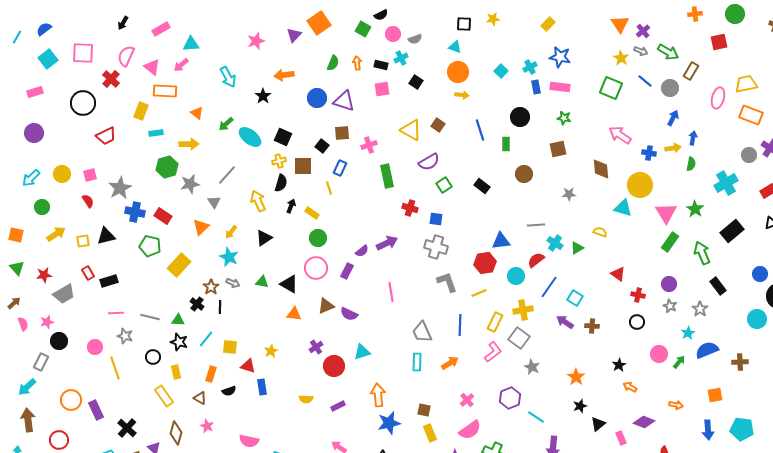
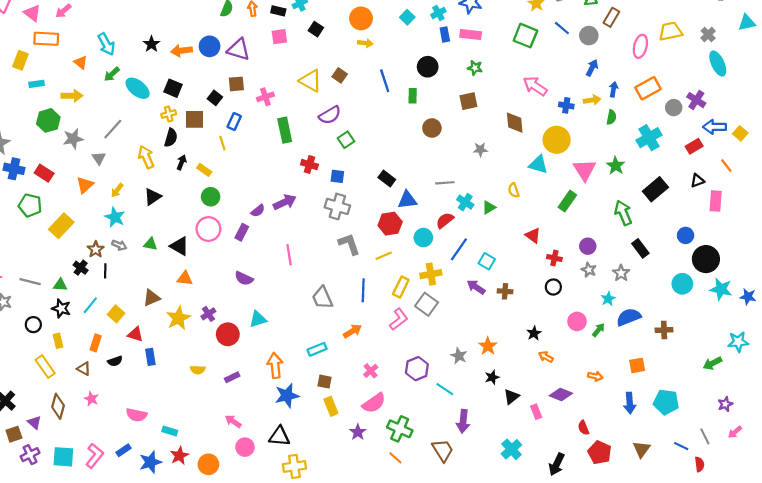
orange arrow: (284, 75) -> (182, 51), moved
cyan arrow: (228, 77) -> (106, 44), moved
orange rectangle: (751, 115) -> (648, 88), moved, turned -50
black rectangle: (482, 186) -> (387, 178), moved
yellow semicircle: (600, 232) -> (514, 190), turned -128
green rectangle: (670, 242) -> (567, 201), moved
brown triangle: (326, 306) -> (151, 298), moved
yellow square: (230, 347) -> (116, 314), turned 35
yellow star: (271, 351) -> (178, 318), moved, size x1.6
cyan rectangle: (417, 362) -> (317, 349), moved, turned 66
gray star: (532, 367) -> (459, 356), moved

